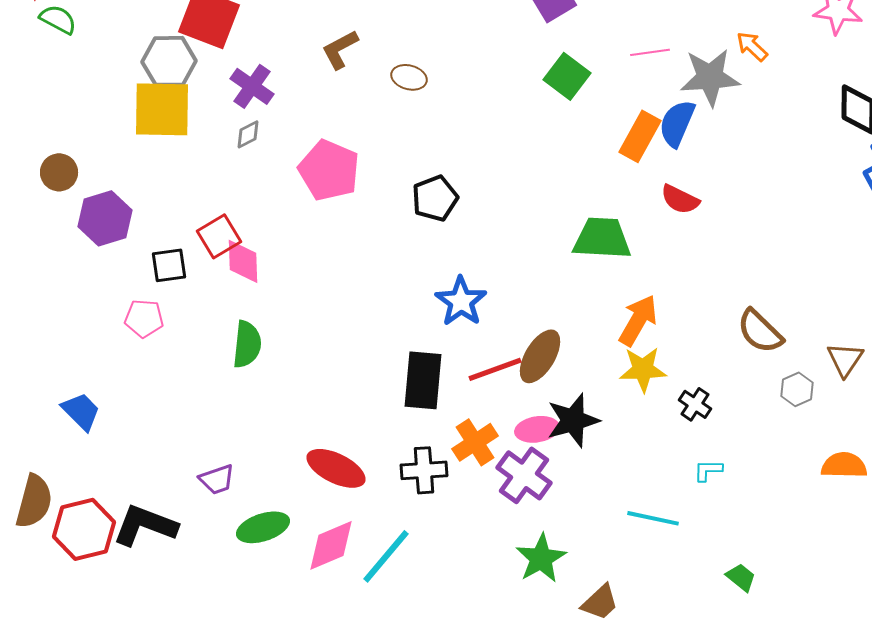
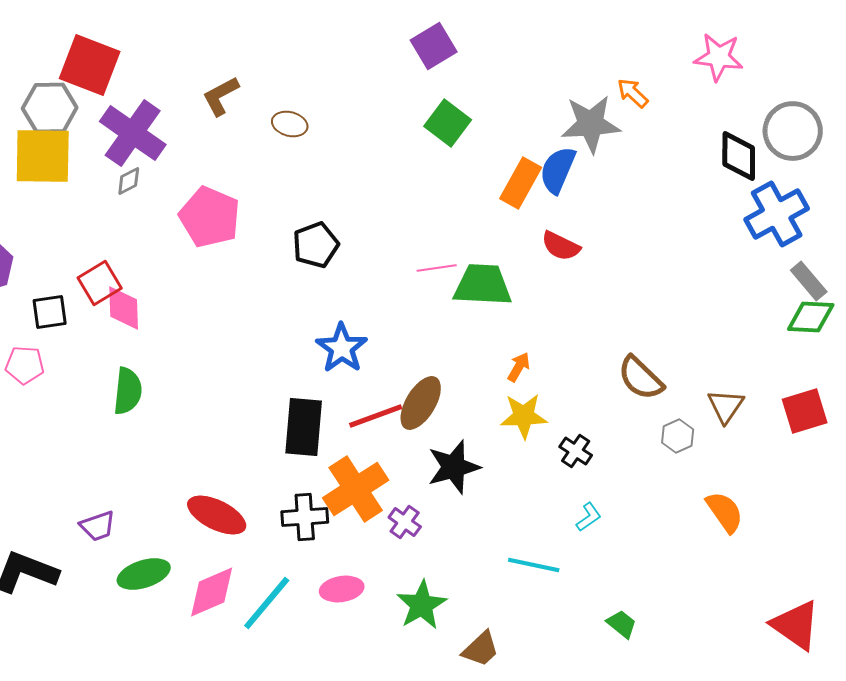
pink line: (650, 52) -> (437, 268), moved
purple cross: (252, 86) -> (133, 133), size x1.5
orange arrow: (638, 320) -> (519, 367), size x0.6
pink ellipse: (537, 429) -> (342, 589), moved
orange cross: (475, 442) -> (356, 489), size x1.4
orange semicircle: (844, 465) -> (725, 512), turned 54
cyan L-shape: (708, 470) -> (589, 517), turned 144
purple cross: (524, 475) -> (405, 522), size x0.6

